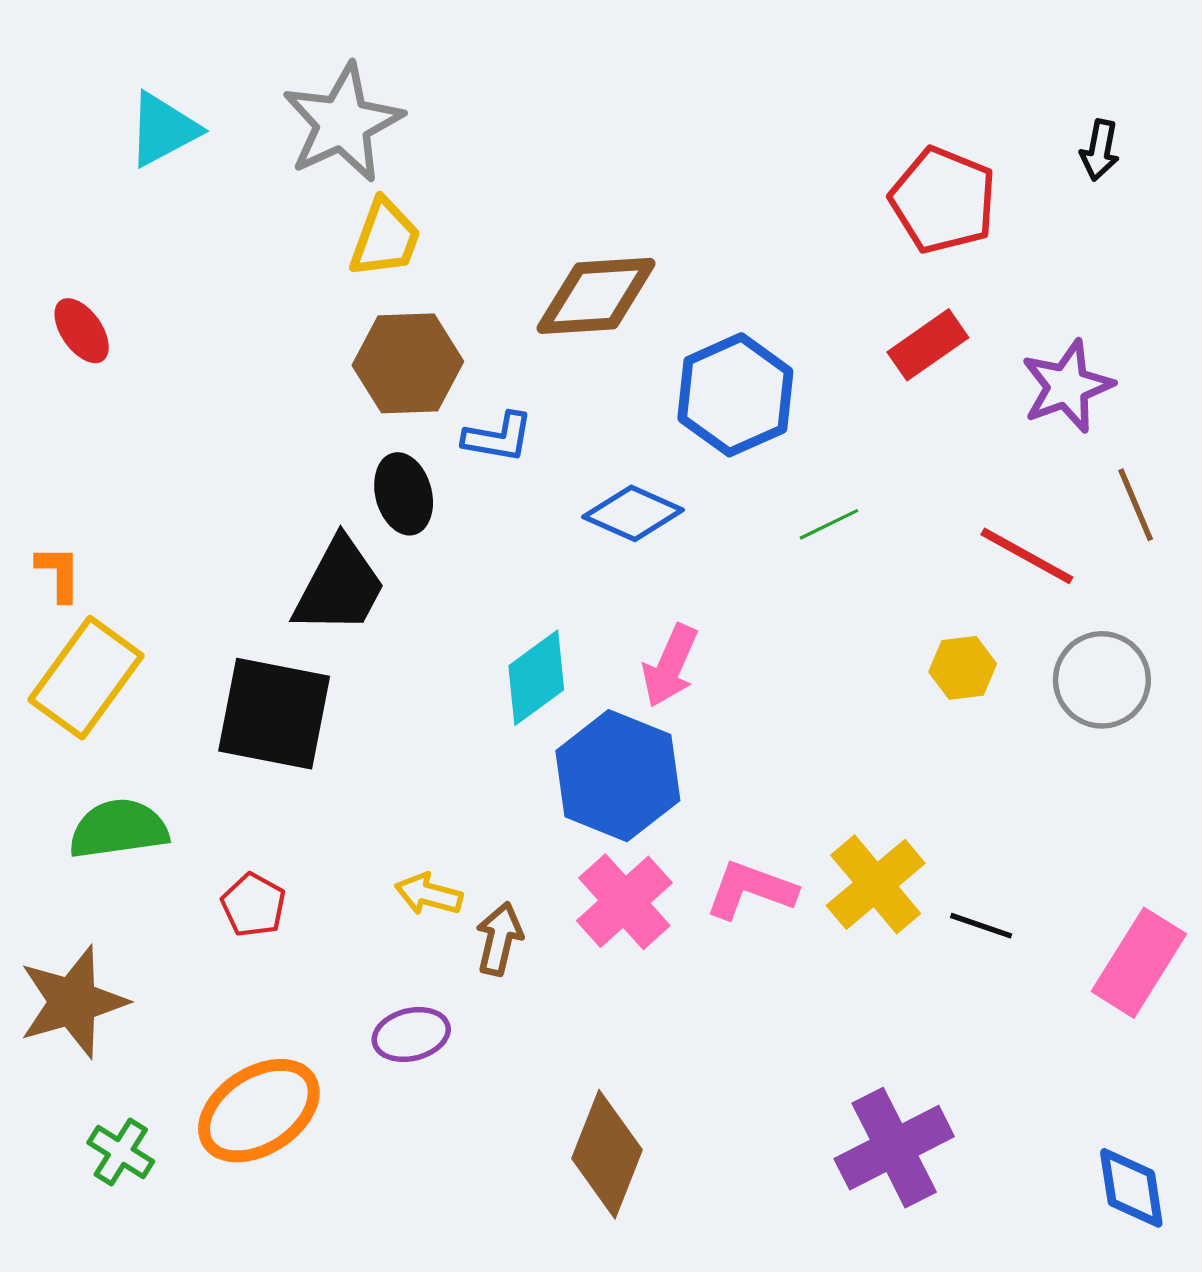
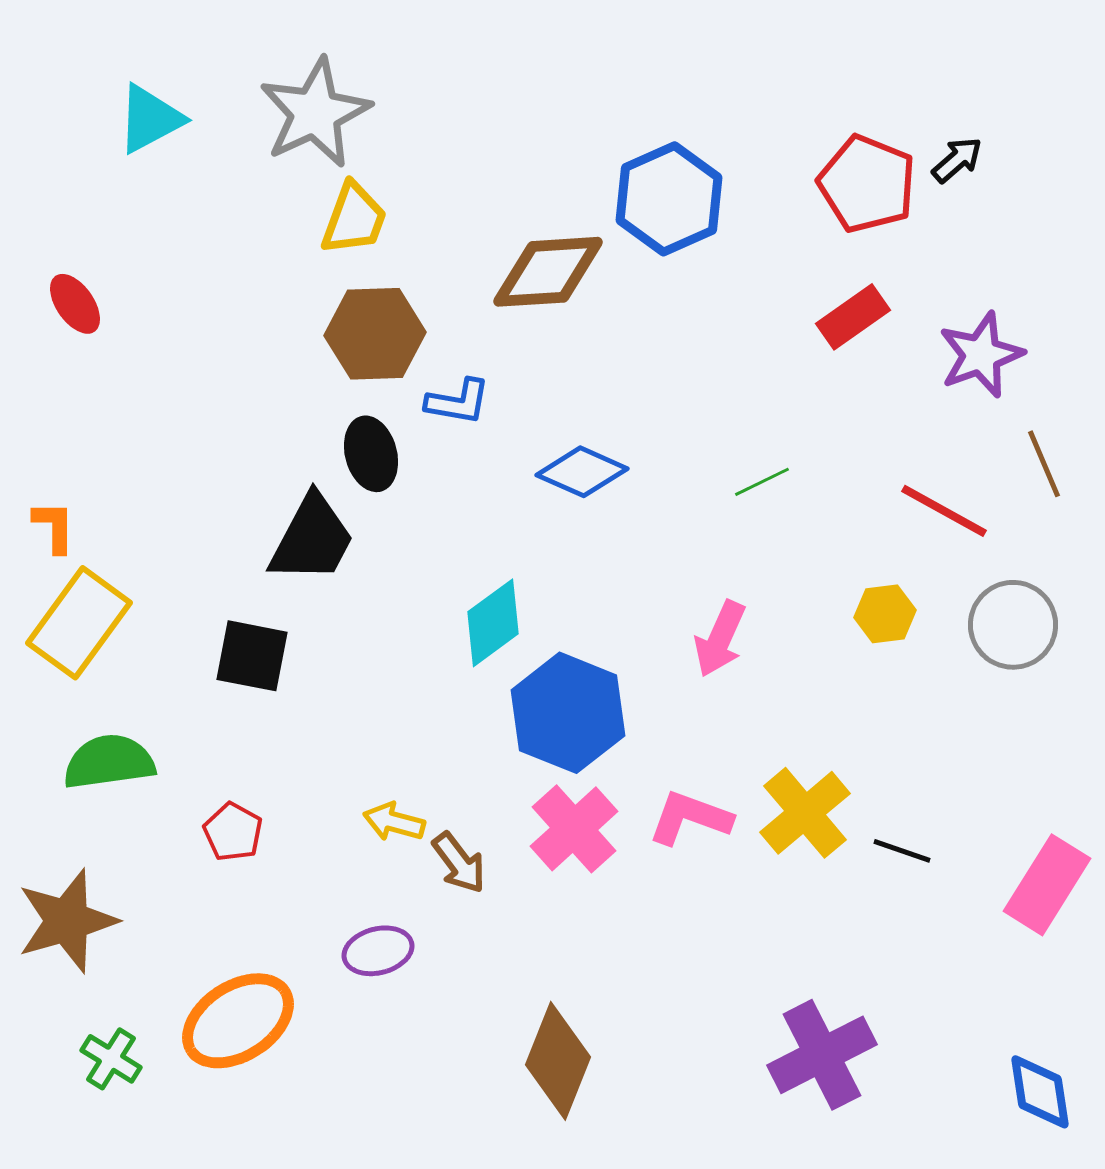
black arrow: (1100, 150) -> (957, 160), moved, turned -142
blue hexagon: (735, 395) -> (669, 199), moved
pink arrow: (670, 666) -> (720, 639), moved
black square: (274, 714) -> (252, 656), size x0.7
brown arrow: (499, 939) -> (459, 863), turned 130

